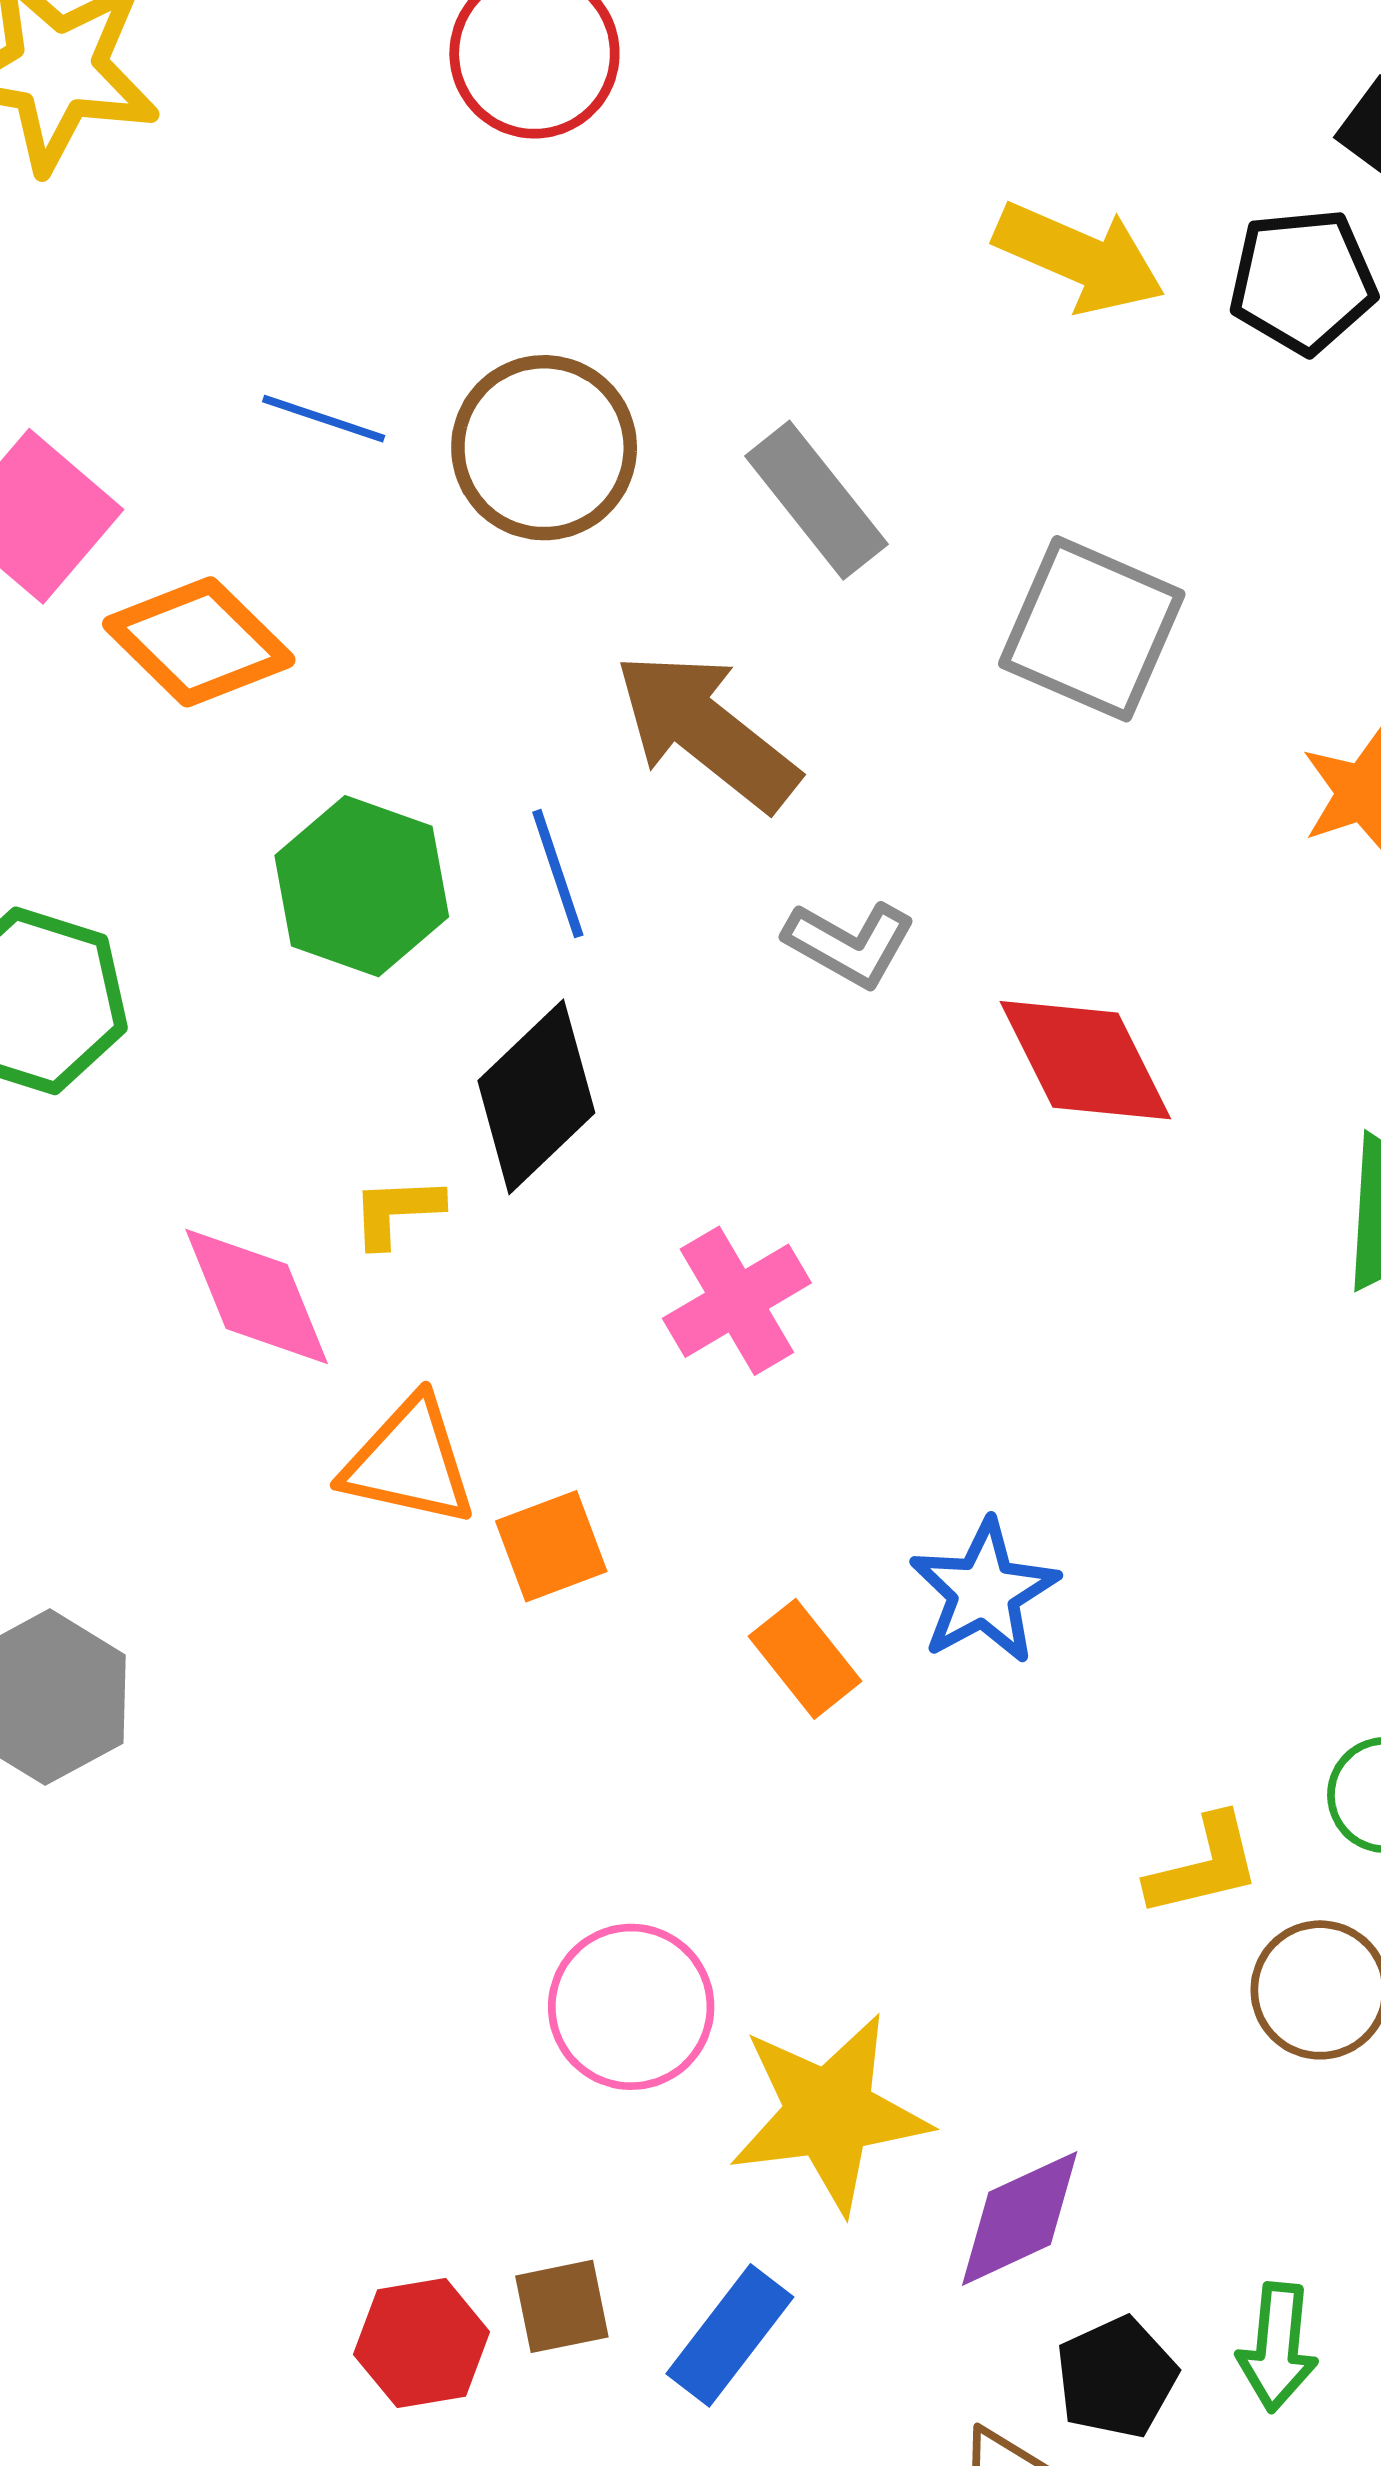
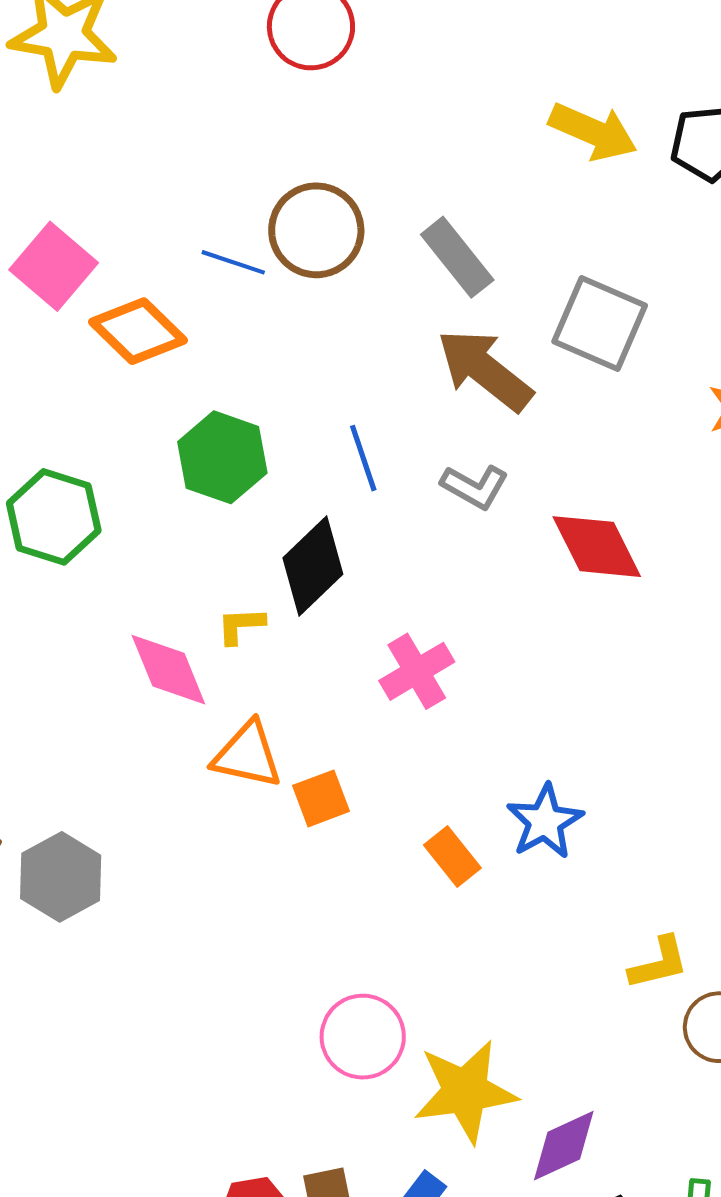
blue line: (324, 419) -> (233, 262), moved
brown arrow: (706, 731) -> (485, 370), moved
blue line: (558, 874) -> (363, 458), moved

